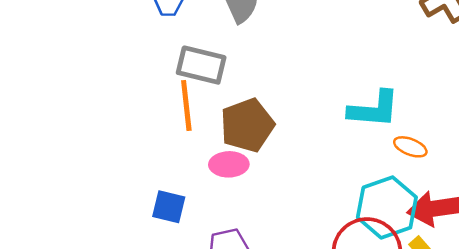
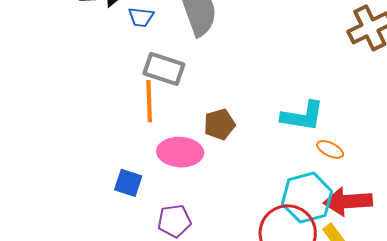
brown pentagon: (247, 125) -> (220, 124), moved, size x0.7
pink ellipse: (229, 164) -> (180, 152), size x1.4

